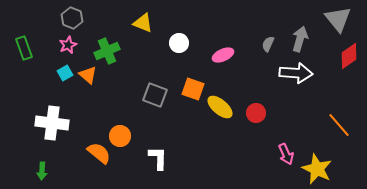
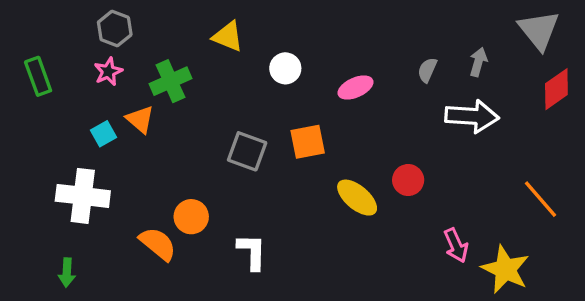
gray arrow: (300, 39) -> (478, 62), size x0.7
cyan square: (65, 73) -> (104, 134), moved
orange square: (193, 89) -> (308, 142), turned -30
yellow ellipse: (220, 107) -> (357, 198), moved

